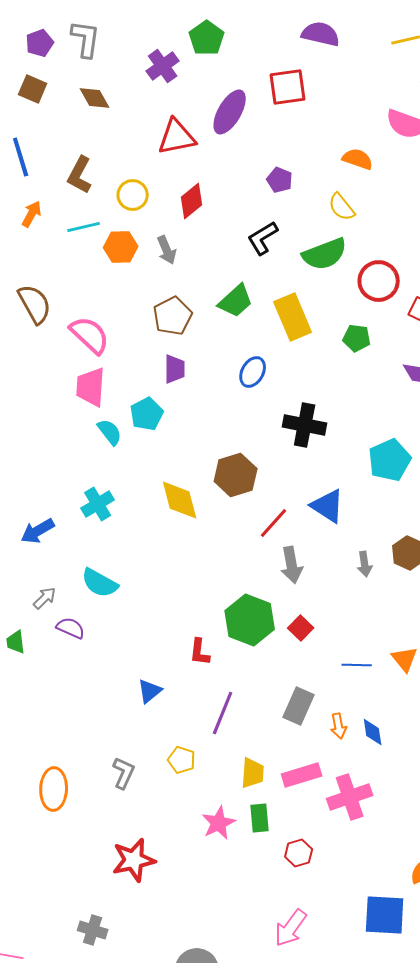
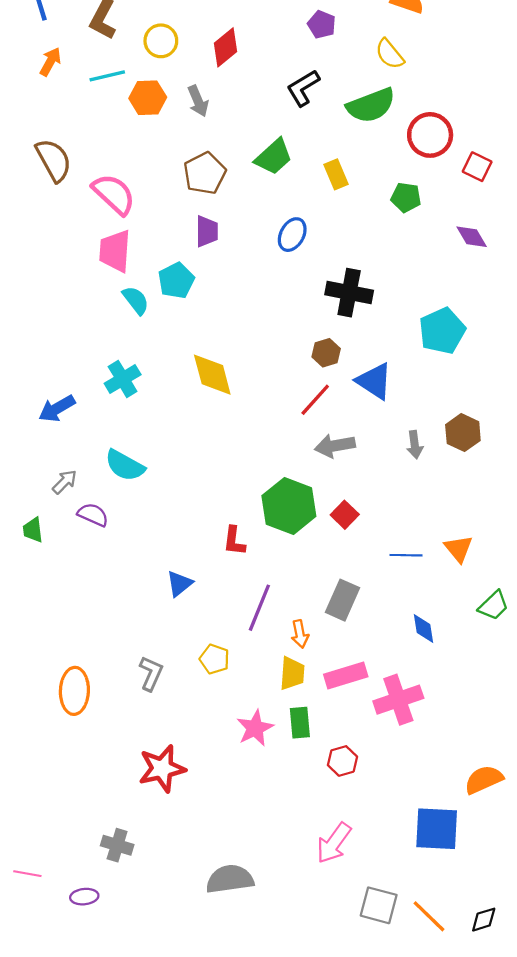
yellow rectangle: (293, 317) -> (336, 174), size x0.6
brown hexagon: (236, 475) -> (326, 353), moved, size x0.6
gray arrow: (292, 565) -> (335, 446), turned 90
orange arrow: (339, 726) -> (300, 634), moved

